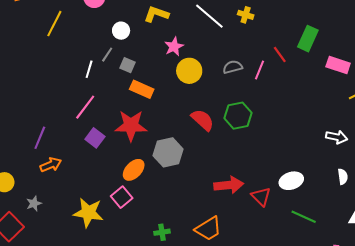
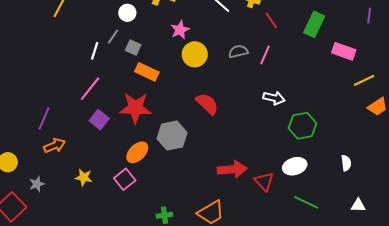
red line: (280, 55) -> (271, 20), moved
green hexagon: (238, 116) -> (303, 126), moved
white arrow: (337, 137) -> (274, 98), moved
yellow star: (88, 213) -> (84, 177), moved, size x0.6

